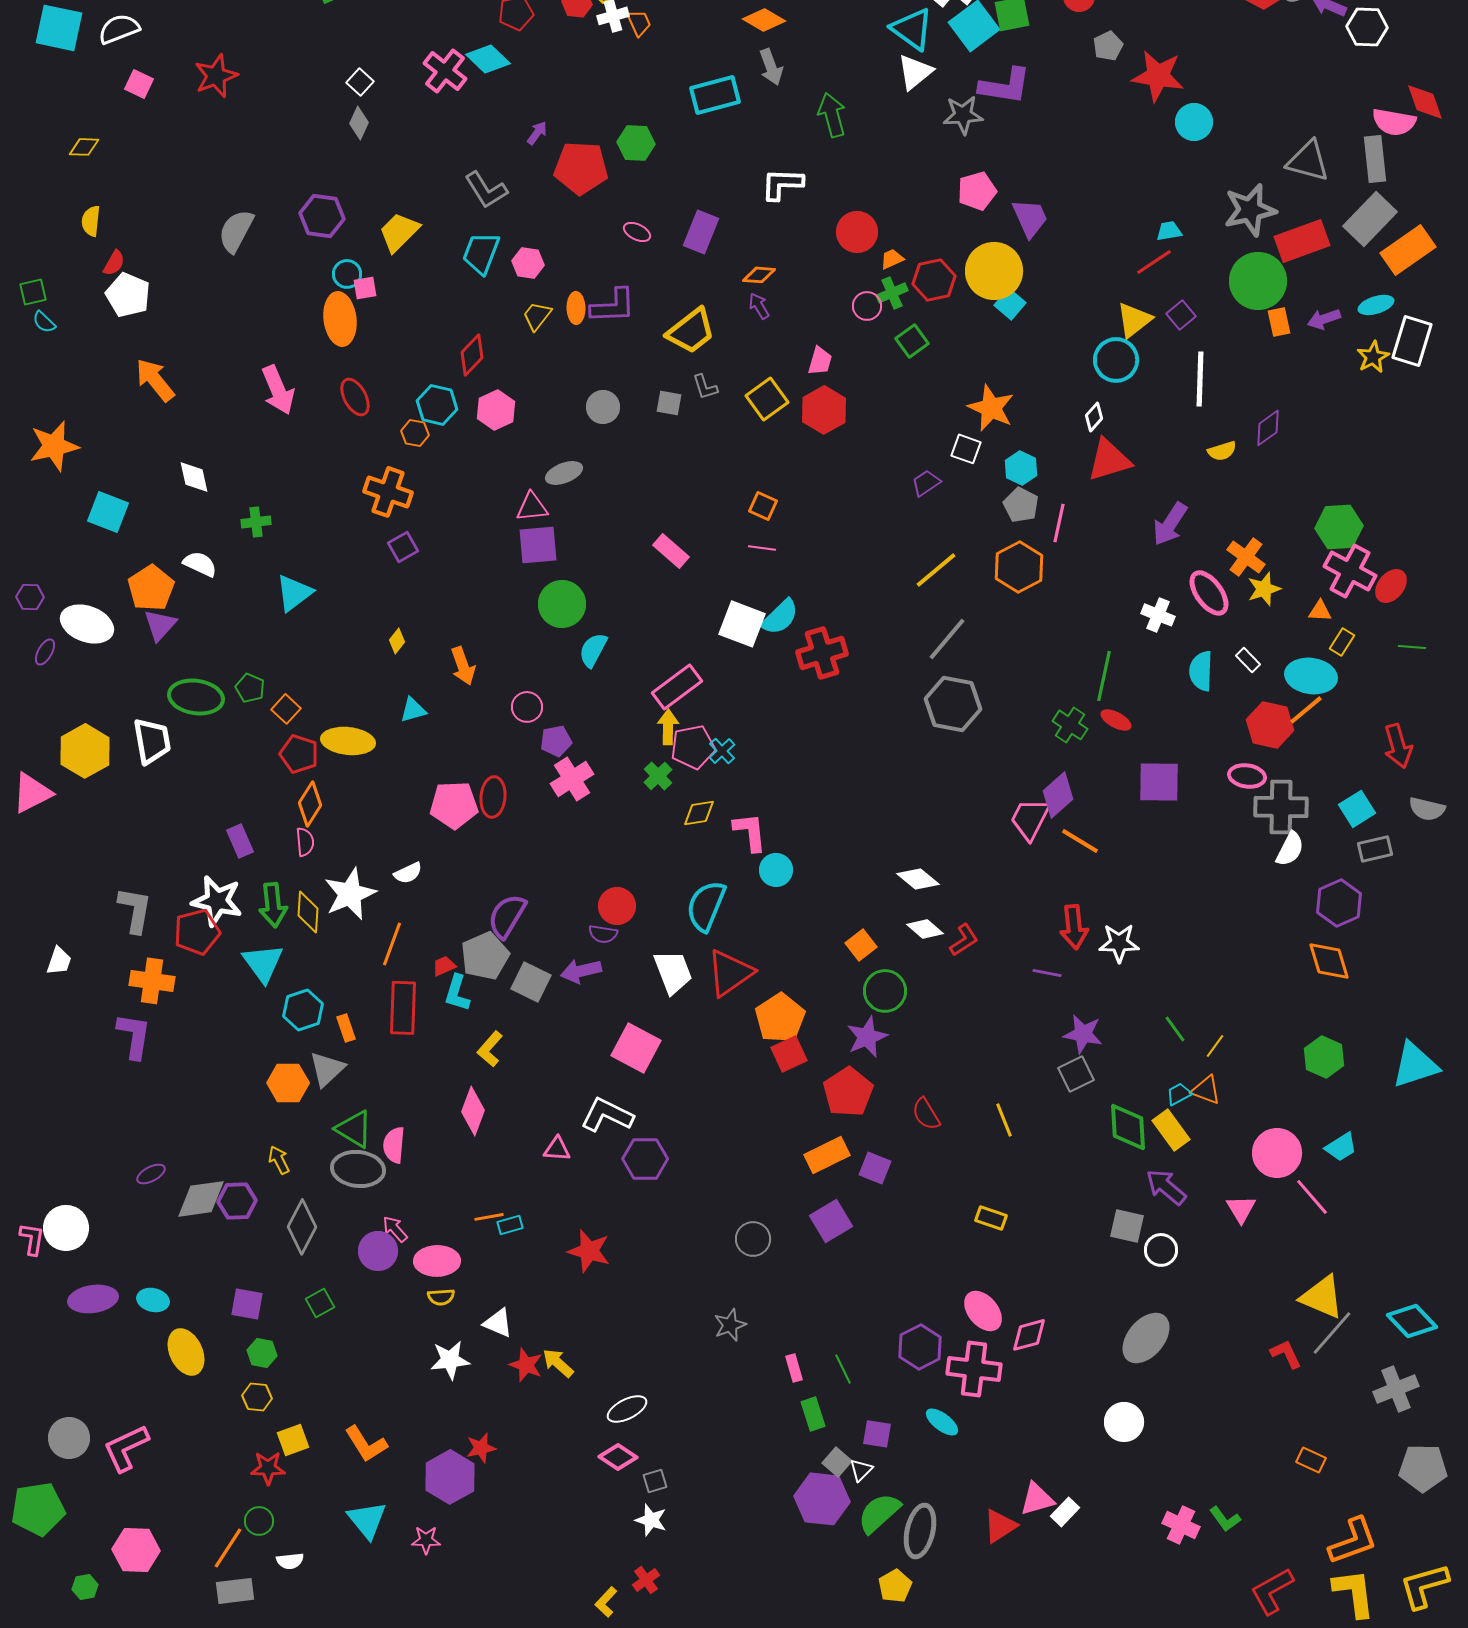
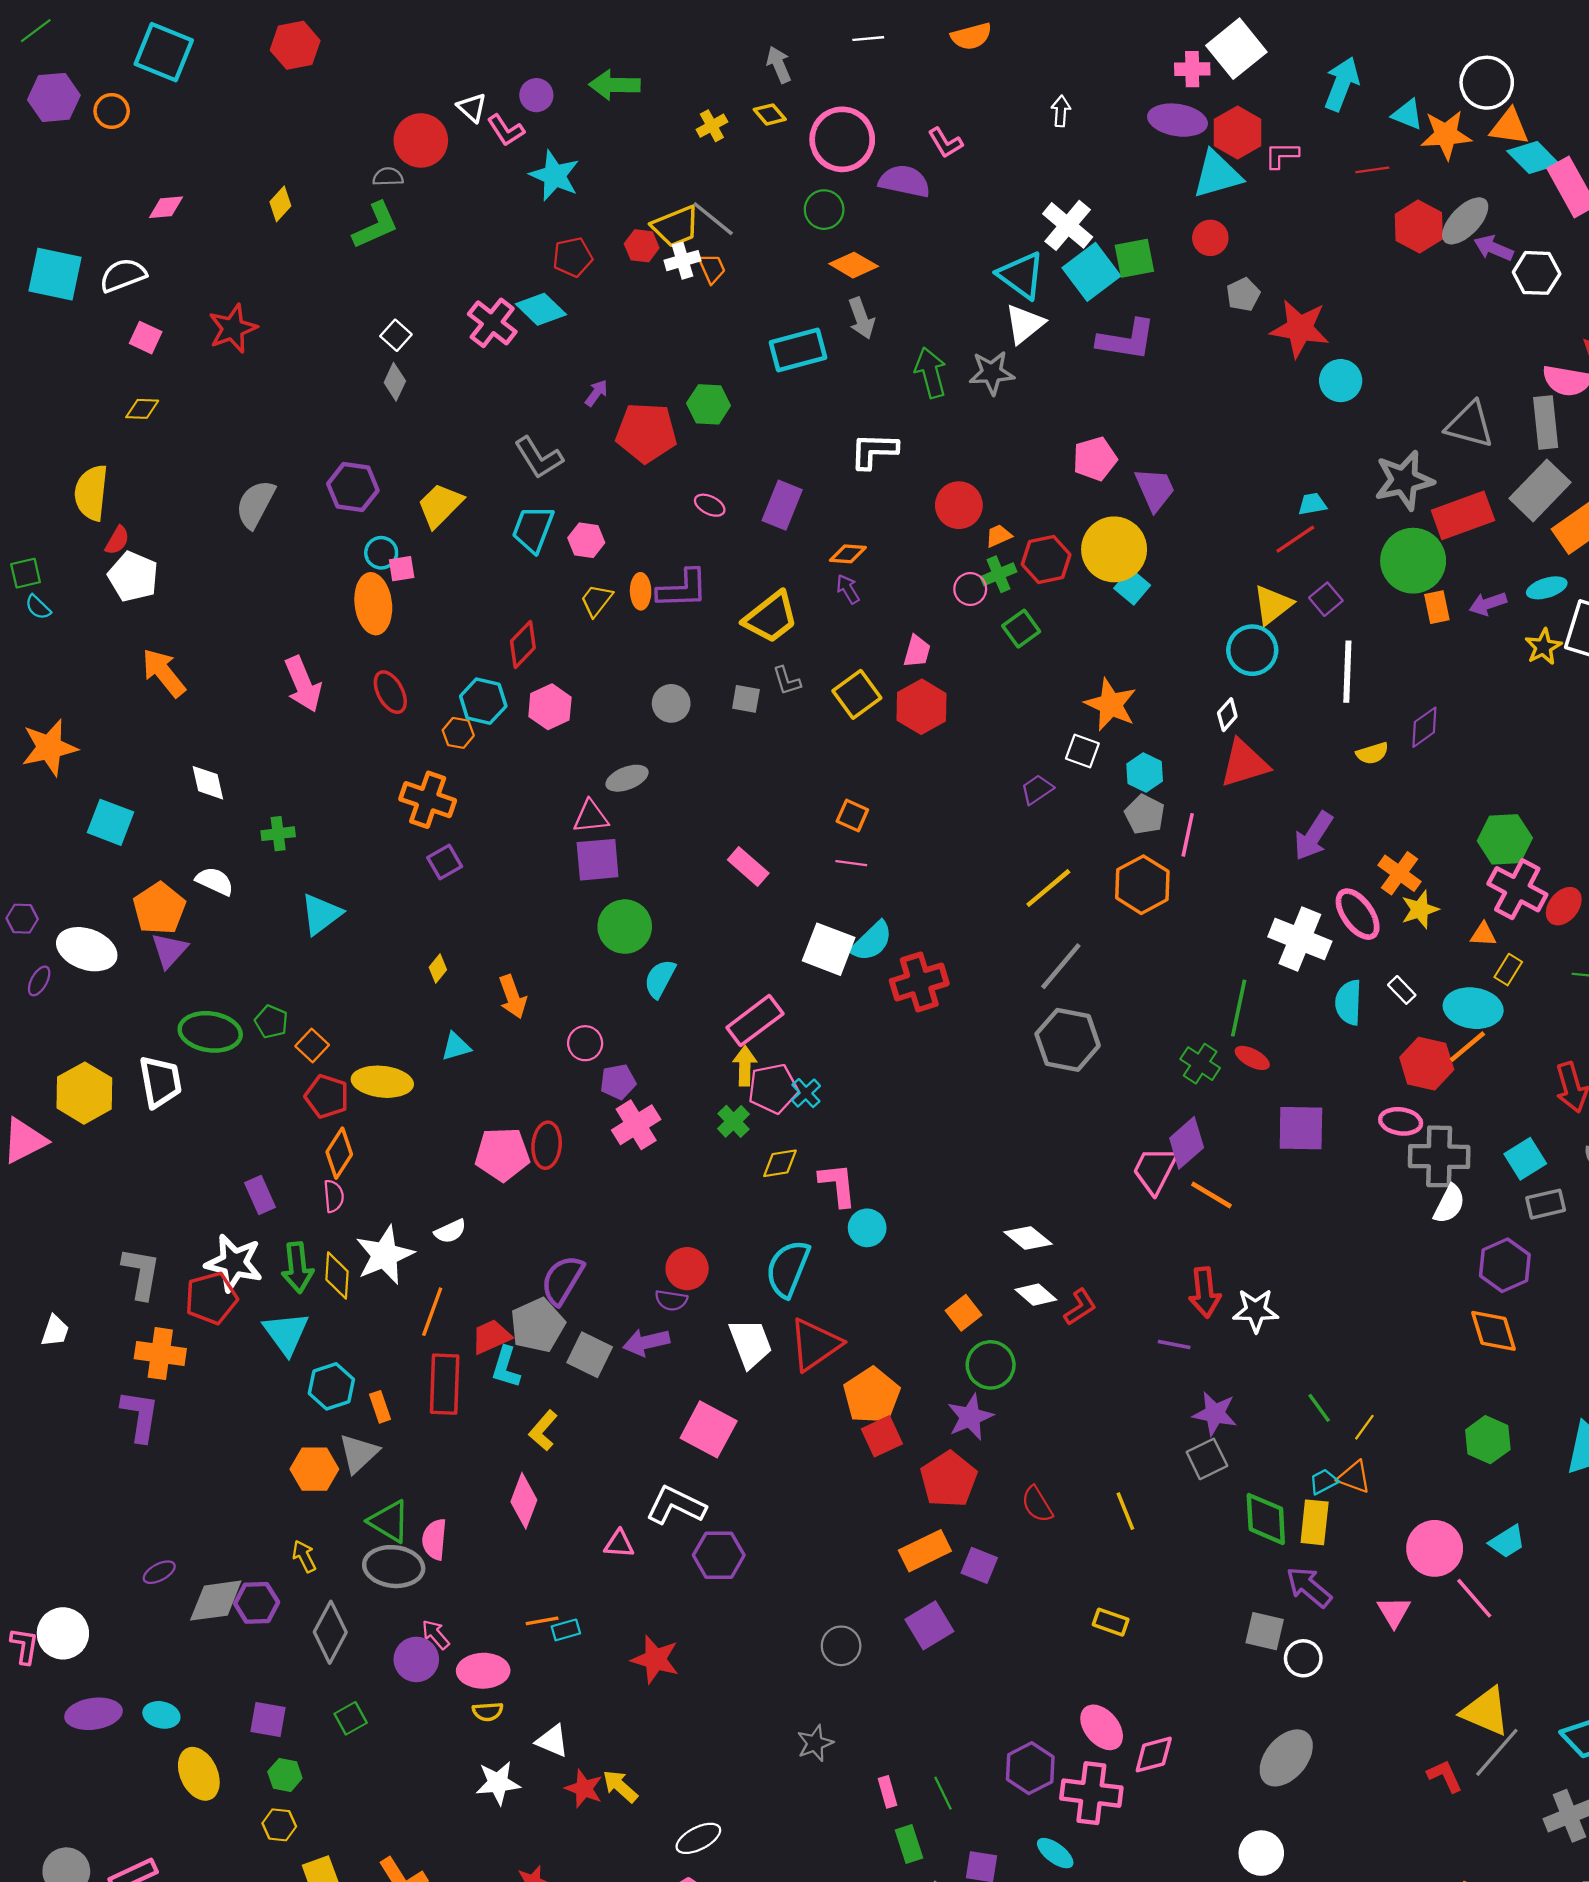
gray star: (963, 115) -> (992, 373), moved
yellow diamond: (84, 147) -> (142, 409), moved
yellow semicircle: (91, 221) -> (91, 493), size x1.6
white cross: (1158, 615) -> (1300, 939), size x1.6
red trapezoid: (444, 966) -> (491, 1337), size x1.5
yellow rectangle: (1171, 1130) -> (1315, 1522), turned 42

